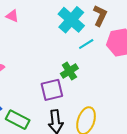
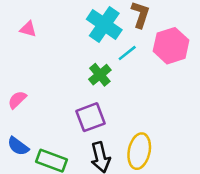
green cross: (69, 71) -> (100, 75), moved

